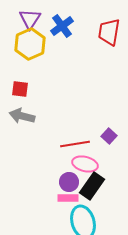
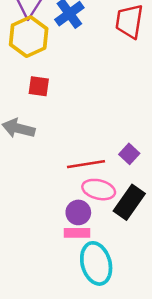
red square: (20, 89) -> (39, 86), moved
black rectangle: (92, 186) -> (129, 202), moved

